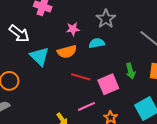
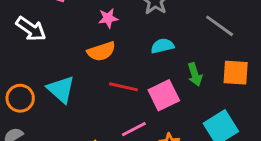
cyan semicircle: (97, 43) -> (162, 46), moved
cyan triangle: (39, 56) -> (61, 89), moved

